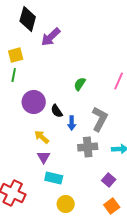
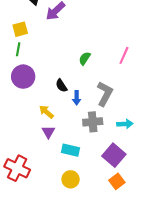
purple circle: (34, 102) -> (23, 77), moved
cyan rectangle: (54, 178) -> (71, 150), moved
purple square: (109, 180) -> (114, 155), size x1.6

